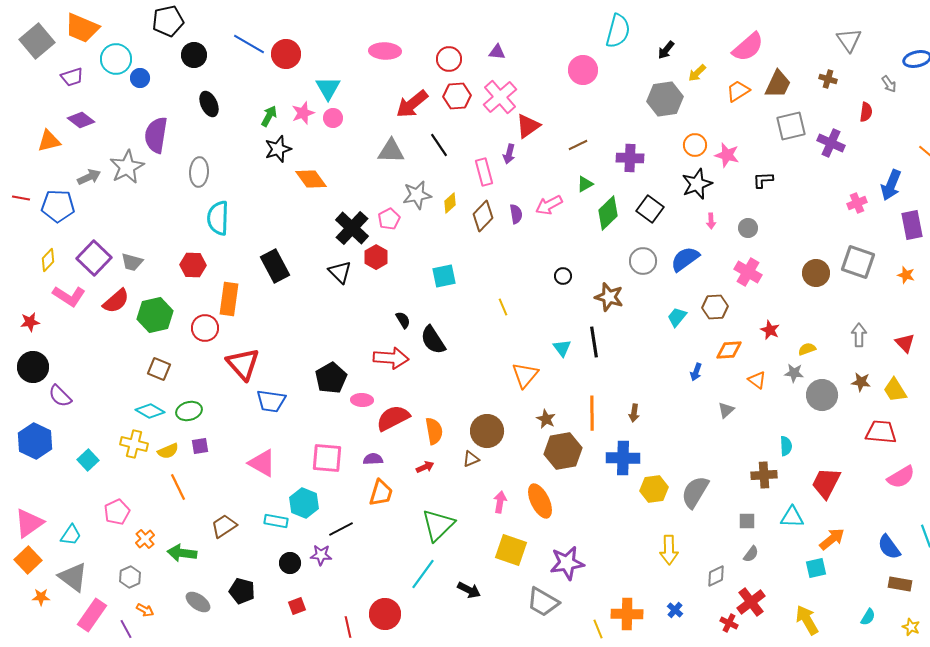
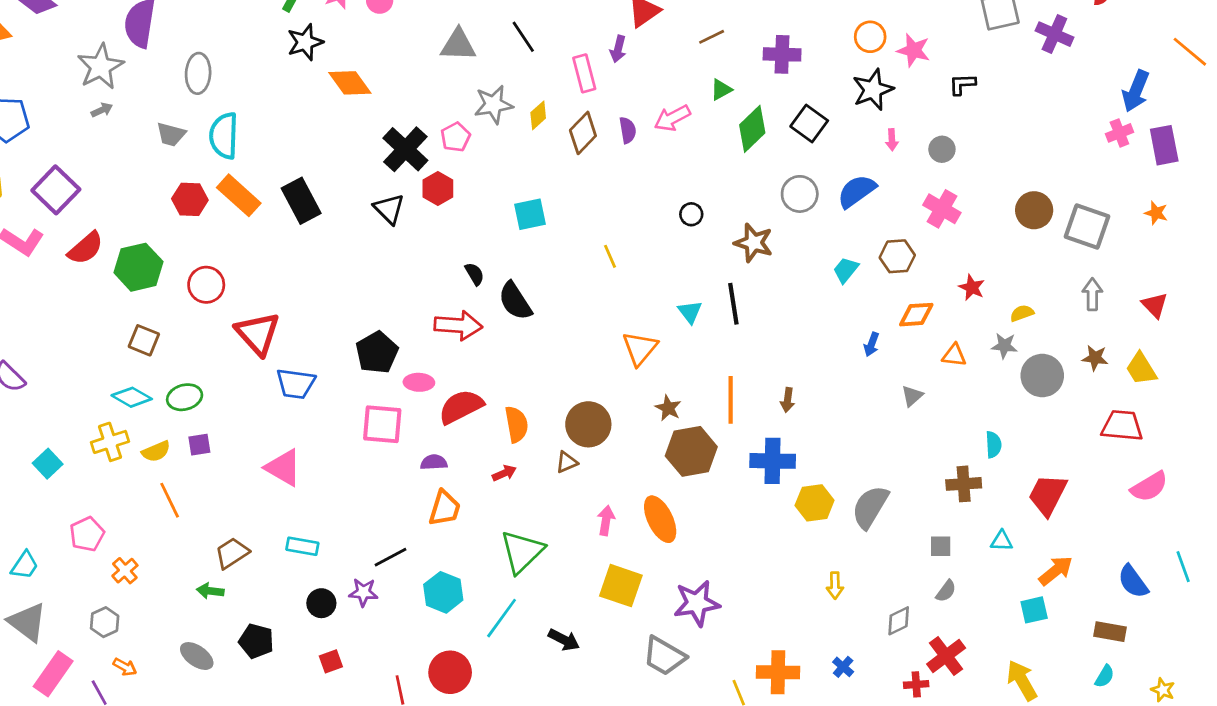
gray arrow: (89, 177) -> (102, 110), moved, size x0.7
pink cross: (857, 203) -> (1119, 133), moved
gray trapezoid: (132, 262) -> (171, 134), moved
gray square: (858, 262) -> (1087, 226), moved
orange rectangle: (229, 299) -> (239, 195), moved, turned -56
orange triangle: (757, 380) -> (954, 355), turned -30
yellow cross: (134, 444) -> (110, 442), turned -32
pink square: (327, 458) -> (382, 424), moved
cyan hexagon: (304, 503) -> (443, 592), moved
cyan triangle: (792, 517) -> (1002, 541), size x0.7
yellow arrow: (669, 550) -> (835, 586), size x0.7
green arrow: (182, 553) -> (210, 591), moved, size x0.7
brown rectangle: (900, 584) -> (1110, 632), moved
red cross: (729, 623) -> (916, 684), turned -30

